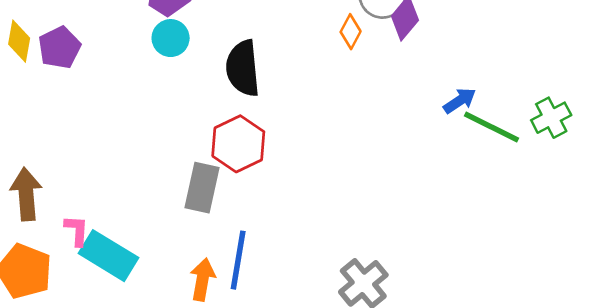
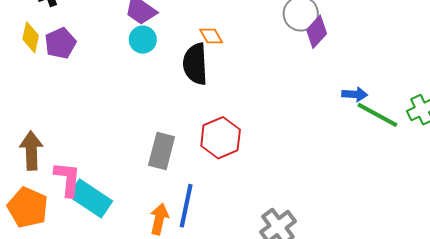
orange diamond: (351, 32) -> (211, 36), moved, turned -60
blue arrow: (460, 101) -> (355, 94), turned 35
red hexagon: (238, 144) -> (221, 138), moved
pink L-shape: (77, 230) -> (68, 179), size x1.5

